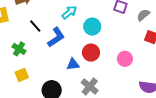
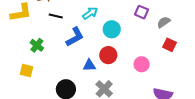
black line: (35, 26) -> (56, 16), moved, turned -40
yellow square: (22, 75) -> (26, 70), moved, turned 32

